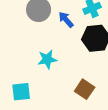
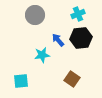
blue arrow: (66, 20) -> (58, 40), moved

